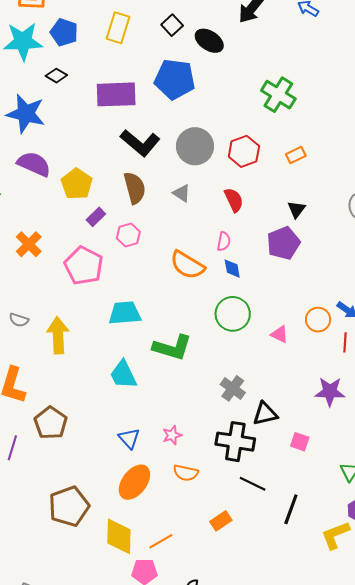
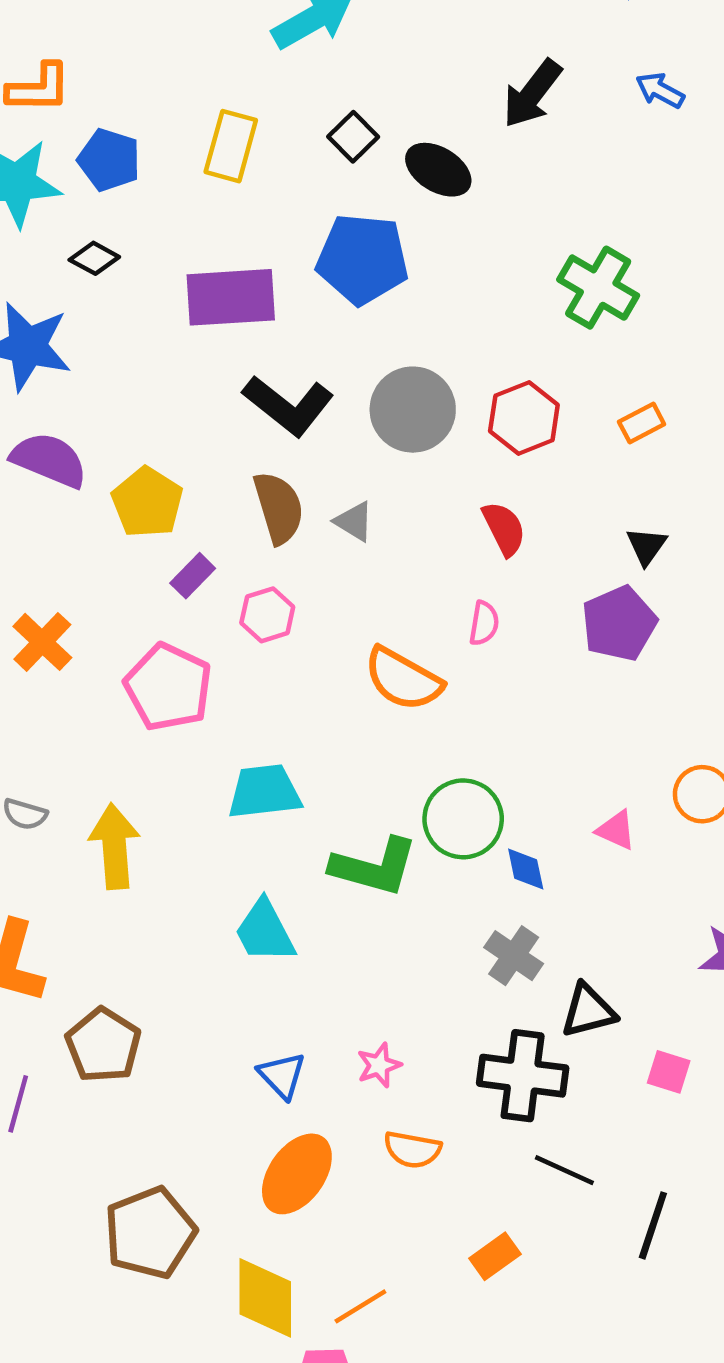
gray triangle: (182, 193) -> (354, 522), moved
blue diamond: (232, 269) -> (526, 869), moved
green circle: (233, 314) -> (463, 819), moved

